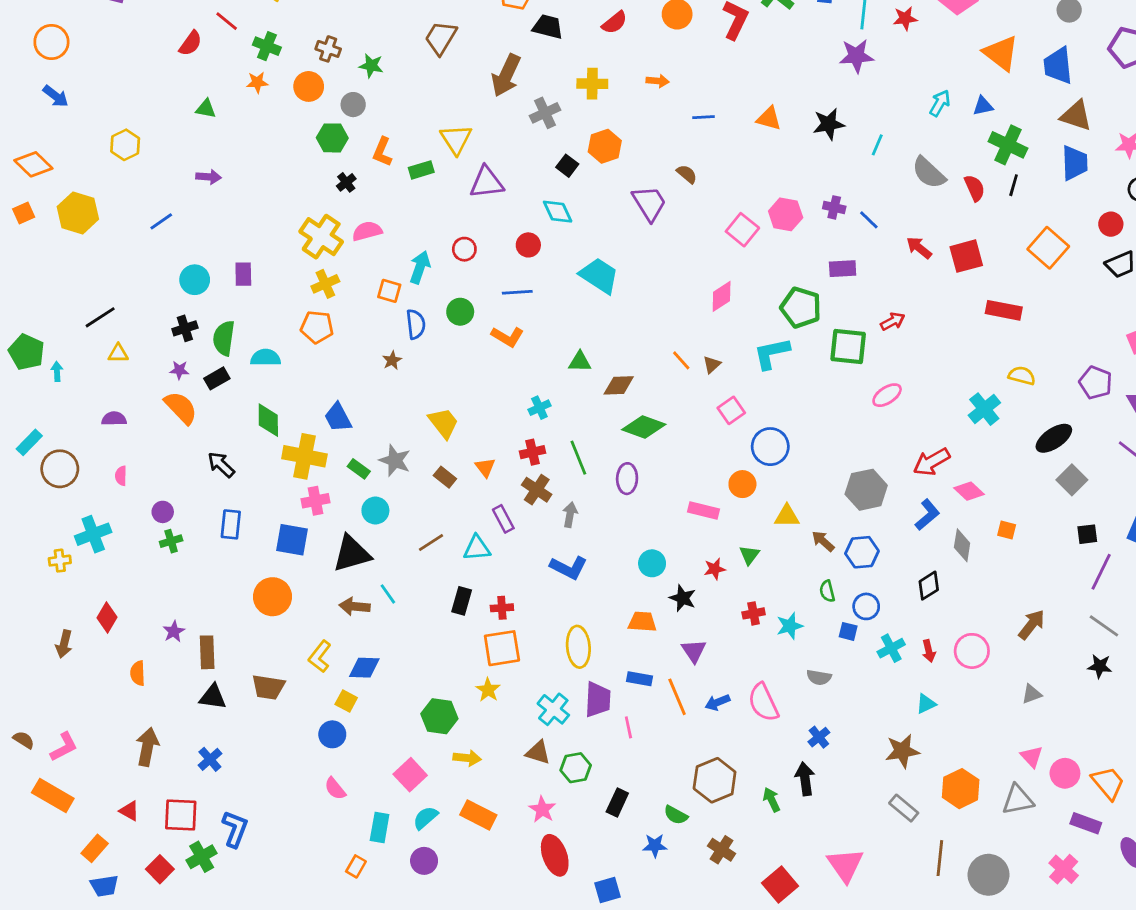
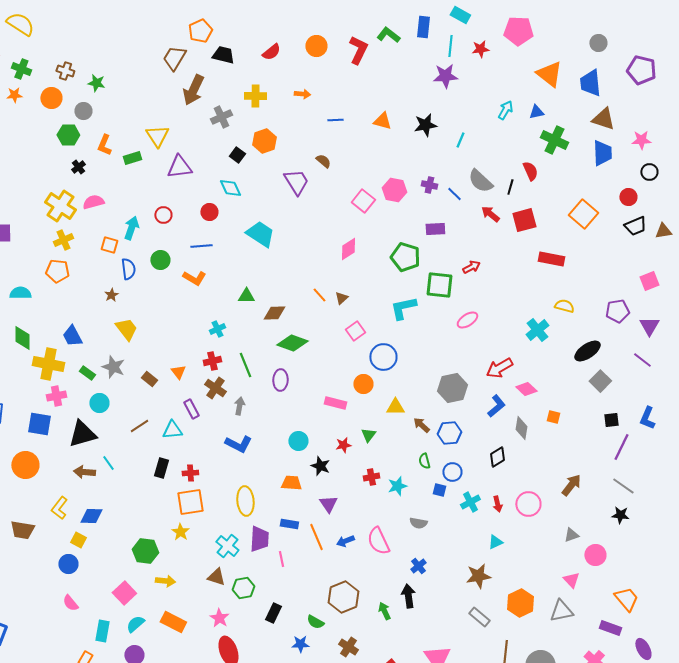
brown trapezoid: (441, 38) -> (174, 58), moved
gray semicircle: (929, 173) -> (480, 181), moved
black line: (1014, 185) -> (510, 187), moved
cyan L-shape: (772, 353) -> (403, 308), moved
purple pentagon: (1096, 383) -> (617, 311), turned -30
yellow trapezoid: (444, 423) -> (126, 329), moved
pink circle: (1065, 773) -> (595, 555), moved

